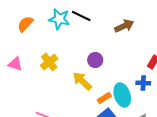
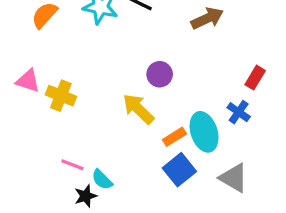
yellow cross: (49, 62) -> (61, 96), moved, turned -30
blue cross: (143, 83) -> (239, 112), turned 32

